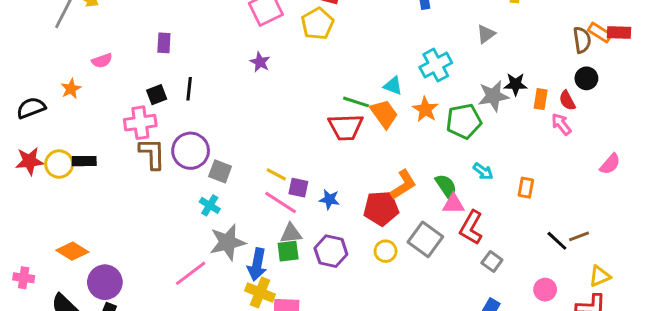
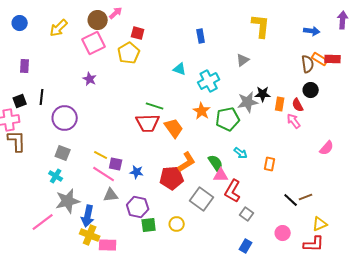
cyan triangle: (393, 86) -> (180, 69), moved
orange trapezoid: (384, 114) -> (174, 128), moved
purple circle: (191, 151) -> (65, 118), moved
green square: (288, 251) -> (149, 225), moved
yellow circle: (386, 251) -> (177, 224), moved

